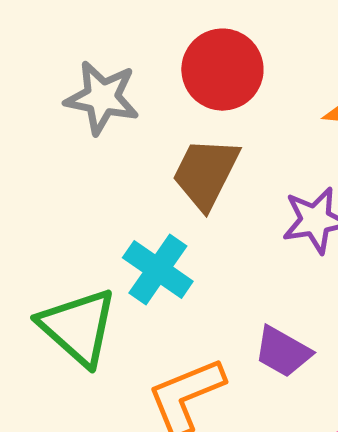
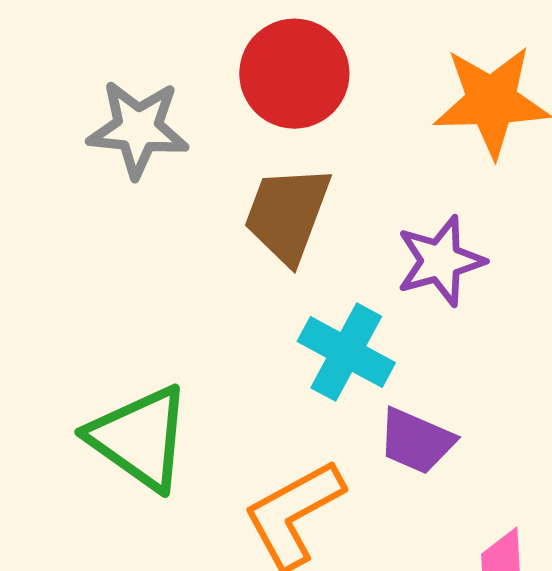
cyan cross: (158, 269) -> (346, 352), moved

